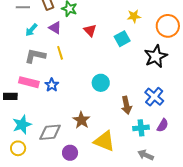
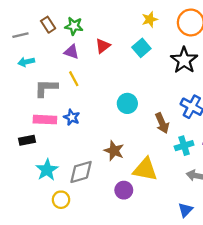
purple triangle: (55, 28) -> (71, 52), moved
cyan arrow: (31, 30) -> (26, 62), moved, turned 48
red triangle: (90, 30) -> (103, 46), turned 48
yellow circle: (18, 148) -> (61, 200), moved
purple circle: (70, 153) -> (124, 190), moved

